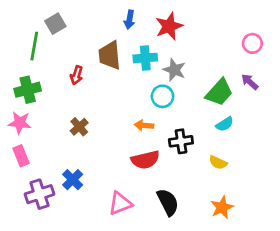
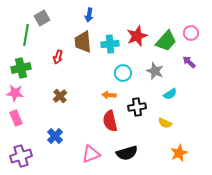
blue arrow: (129, 20) -> (89, 15), moved
red star: (169, 26) -> (137, 36), moved
gray star: (174, 70) -> (155, 71), moved
green trapezoid: (219, 92) -> (166, 41), moved
red semicircle: (145, 160) -> (110, 121), turned 90
purple cross: (40, 194) -> (21, 156), moved
black semicircle: (168, 202) -> (127, 153), turned 100
orange star: (222, 207) -> (179, 153), moved

